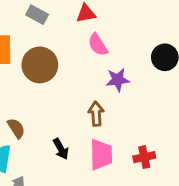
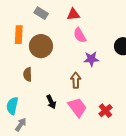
brown semicircle: (16, 128) -> (28, 74), moved, turned -152
pink trapezoid: (101, 155) -> (77, 107), turned -40
red cross: (144, 157) -> (105, 111), turned -32

